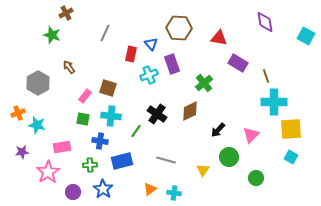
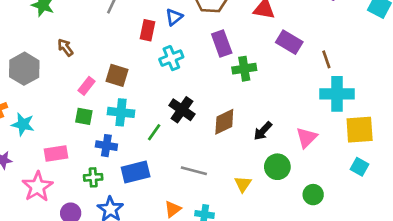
blue triangle: (151, 44) -> (174, 17), turned 32
purple rectangle: (172, 64) -> (222, 43), moved
green cross: (204, 83) -> (244, 69), turned 30
brown diamond: (190, 111) -> (224, 122), moved

